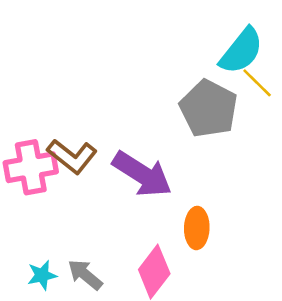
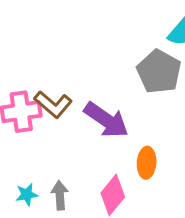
gray arrow: (85, 275) -> (60, 195), turned 44

